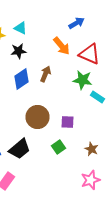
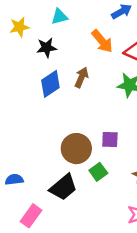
cyan triangle: (20, 28) -> (59, 17), moved, turned -40
brown circle: (38, 117) -> (76, 149), moved
black trapezoid: (20, 149) -> (63, 187), moved

